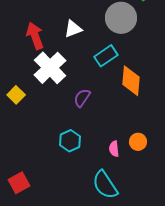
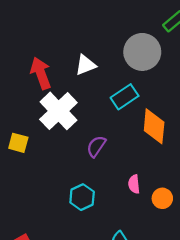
yellow square: (16, 95) -> (18, 143), turned -30
pink semicircle: (114, 149) -> (134, 184), moved

